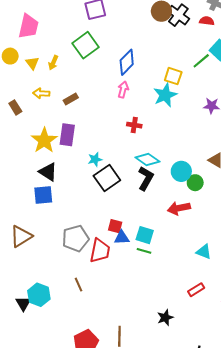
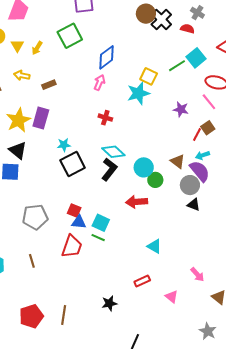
red trapezoid: (100, 251) -> (72, 246), moved

